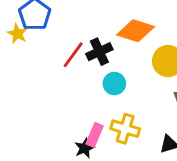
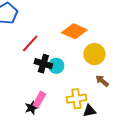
black cross: (99, 52) -> (43, 64), moved, turned 36
yellow cross: (125, 129) -> (76, 99), moved, turned -30

